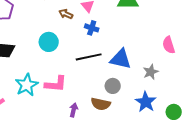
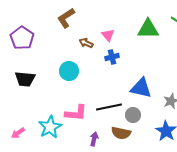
blue cross: (92, 28) -> (112, 57), turned -32
black line: (89, 57) -> (109, 107), moved
cyan star: (27, 85) -> (50, 127), moved

